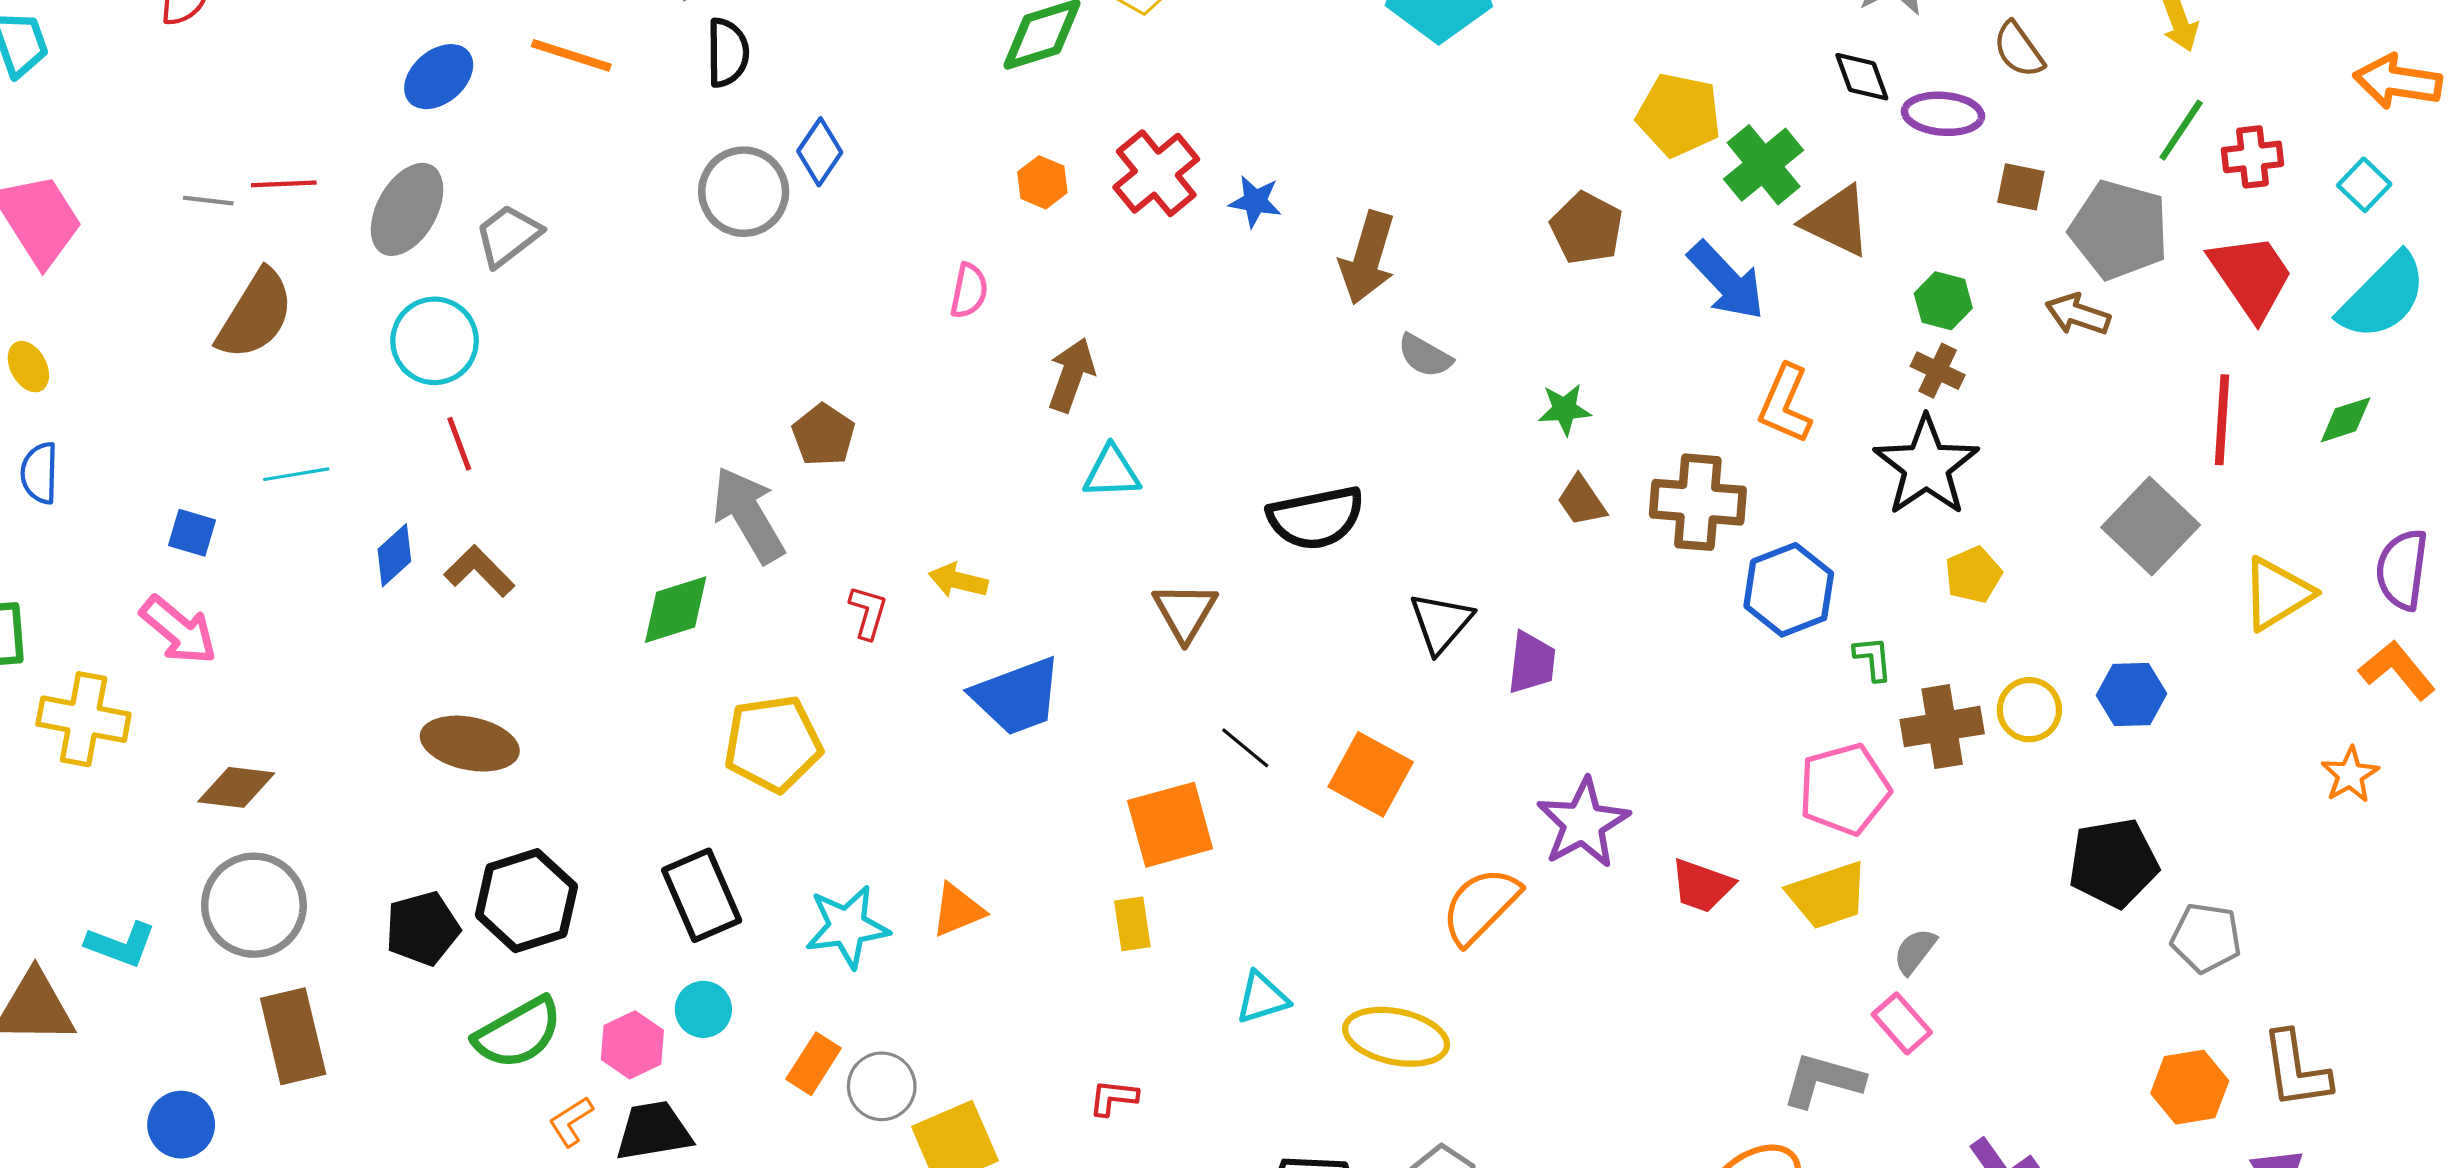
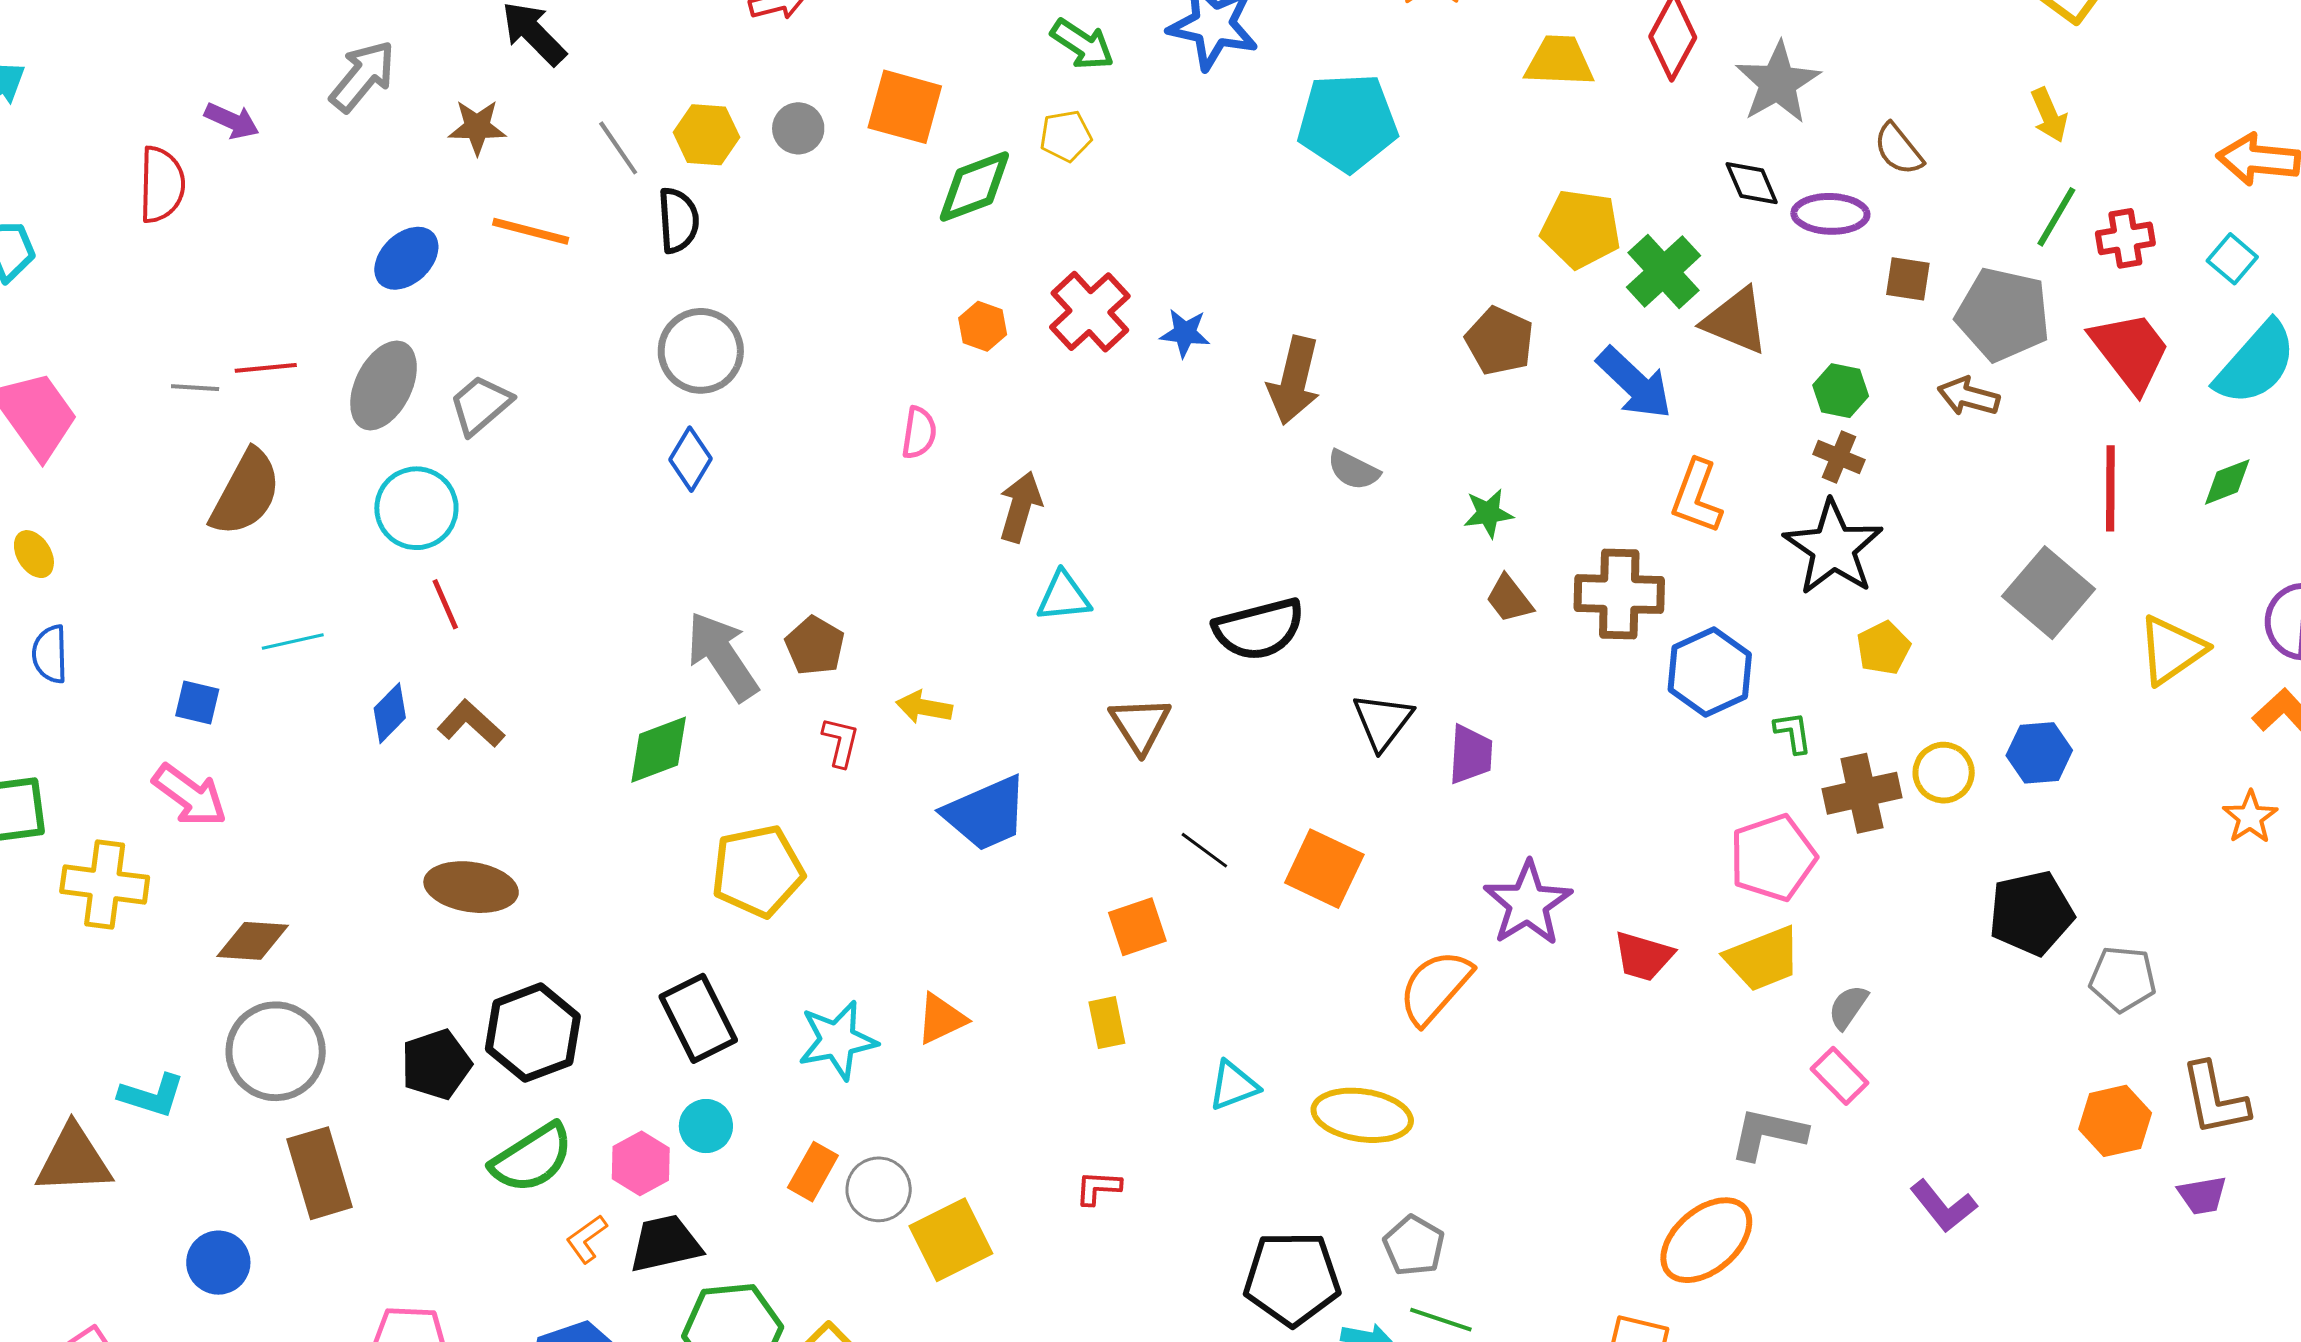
blue diamond: (820, 152) -> (690, 459), moved
brown pentagon: (824, 435) -> (815, 646), moved
orange square: (1170, 825) -> (1137, 927), size x0.7

